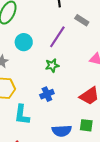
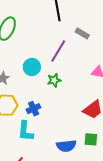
cyan circle: (24, 42) -> (32, 67), moved
blue cross: (47, 94) -> (34, 109), moved

